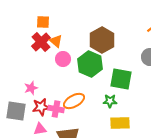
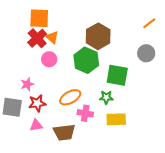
orange square: (43, 22) -> (39, 18), size x1.5
pink circle: (63, 59) -> (49, 59), moved
pink cross: (56, 109) -> (85, 113), moved

